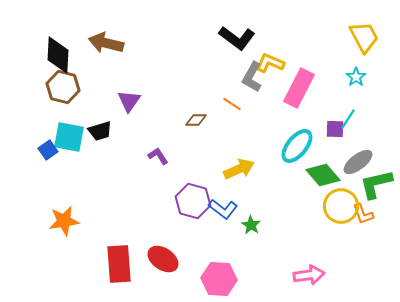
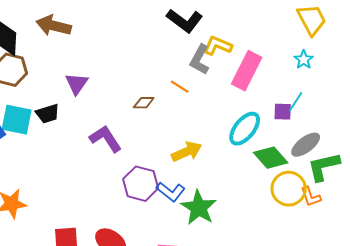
purple L-shape: (158, 156) -> (106, 139), size x1.6
green star: (251, 225) -> (199, 208), size x1.8

